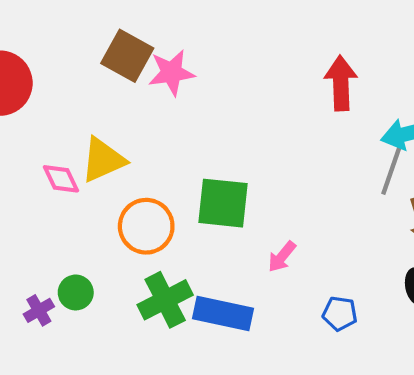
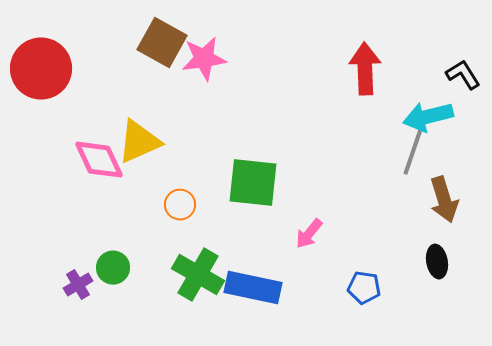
pink diamond: (61, 179) -> (99, 160), size x1.4
orange circle: (146, 226) -> (180, 205), size x0.6
green cross: (165, 300) -> (198, 275), turned -33

